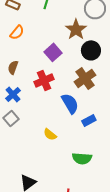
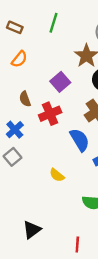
brown semicircle: (13, 67) -> (25, 99), moved, turned -40

